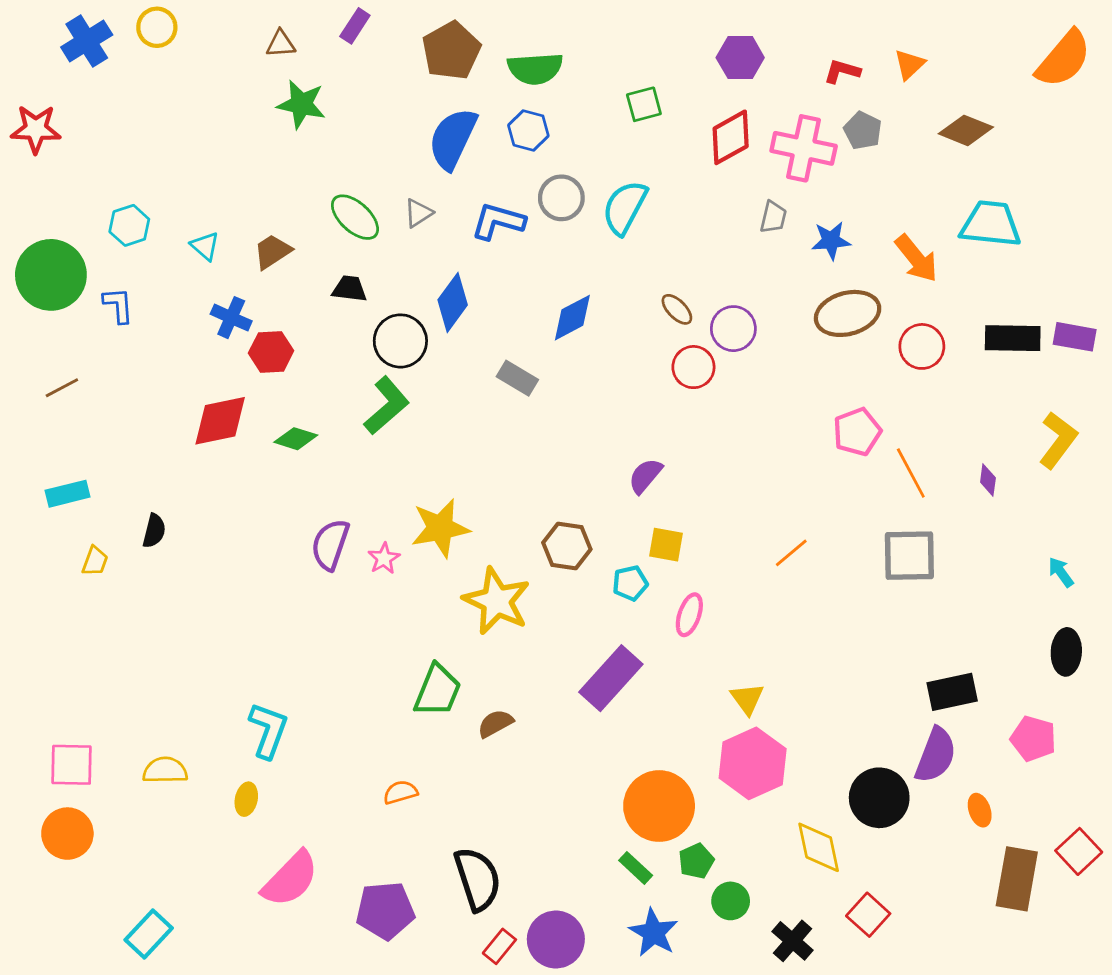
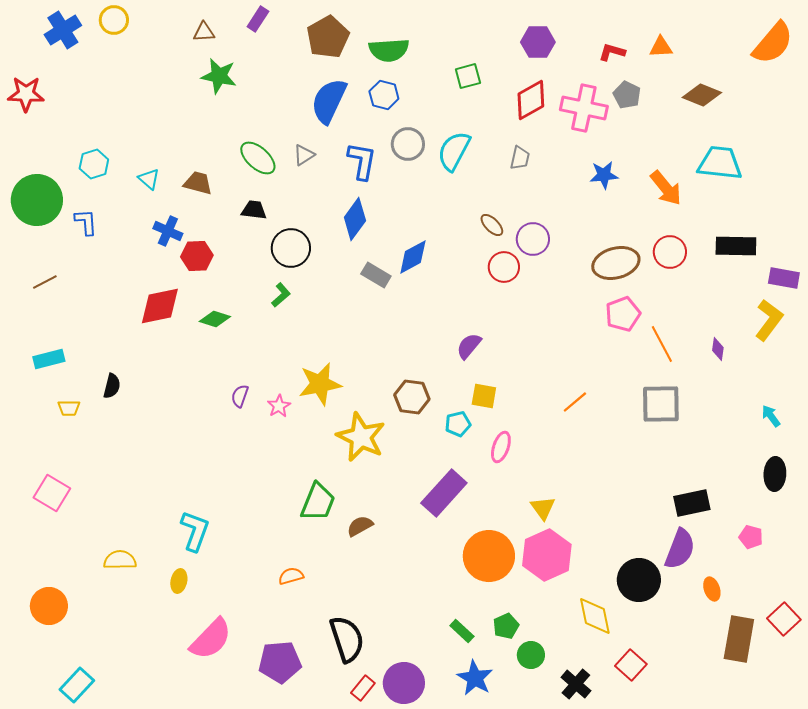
orange triangle: (909, 64) -> (661, 47), turned 40
gray trapezoid: (773, 217) -> (520, 158), moved
blue L-shape: (498, 221) -> (362, 161), turned 84
brown trapezoid: (272, 252) -> (198, 183), turned 48
blue diamond: (453, 302) -> (355, 219), moved
brown ellipse: (848, 313) -> (616, 263), moved
blue diamond: (572, 318) -> (413, 257), moved
purple rectangle: (1075, 337) -> (784, 278), moved
green L-shape: (387, 406) -> (281, 295), size x0.6
purple semicircle: (330, 545) -> (240, 396), size x0.6
yellow trapezoid: (95, 561) -> (69, 408), turned 70
pink pentagon: (1033, 739) -> (751, 537), size x0.7
pink square: (72, 765) -> (52, 493), moved, turned 30
orange circle: (659, 806) -> (489, 556), moved
cyan rectangle: (149, 934) -> (77, 685), moved

